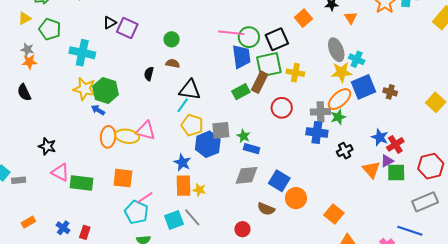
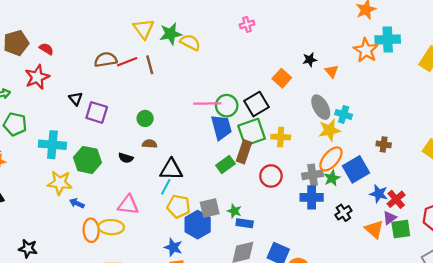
black triangle: (110, 23) -> (76, 99), moved, turned -32
black semicircle: (149, 74) -> (126, 158), turned -80
blue square: (364, 87) -> (356, 169), moved
green hexagon: (106, 91) -> (87, 160), moved
pink triangle: (146, 131) -> (128, 205), moved

